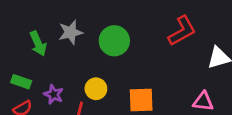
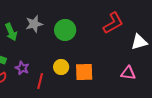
yellow circle: (96, 89) -> (61, 67), moved

